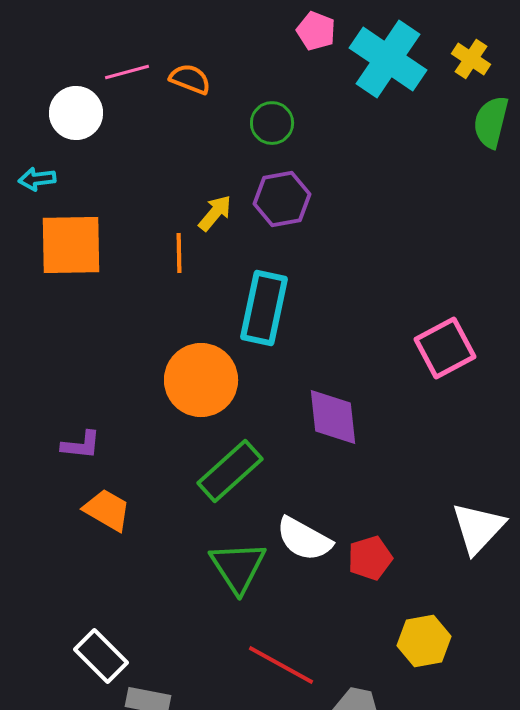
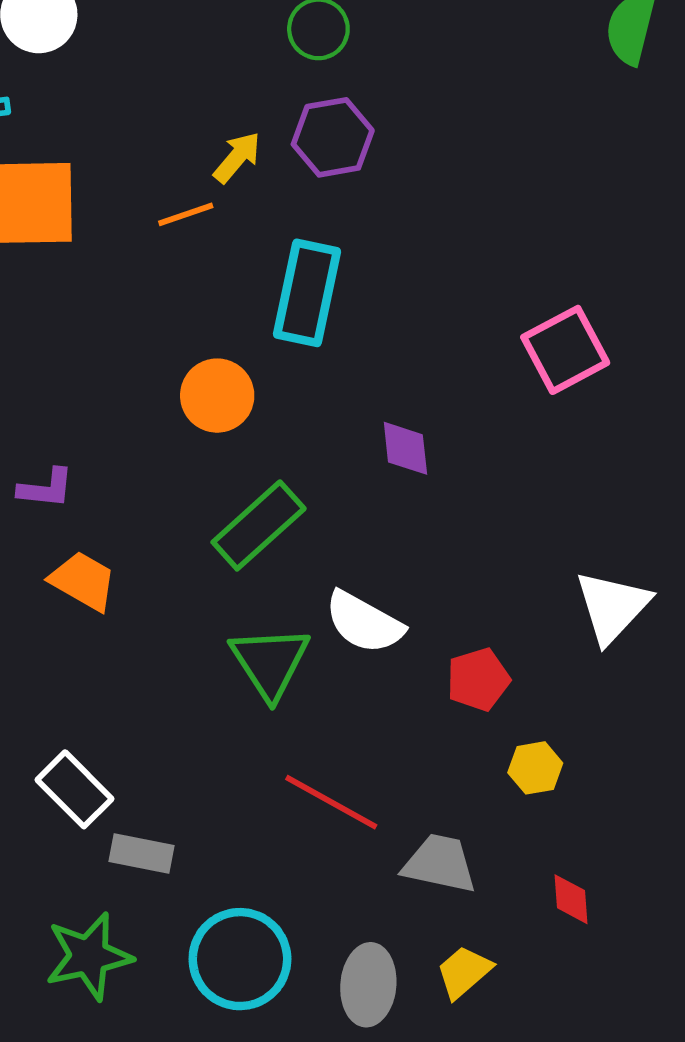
orange line: (179, 253) -> (186, 214), turned 72
orange circle: (201, 380) -> (217, 396), size x0.7
purple diamond: (333, 417) -> (405, 448), size x0.7
red pentagon: (370, 558) -> (478, 679), moved
yellow hexagon: (424, 641) -> (535, 768), size x0.7

